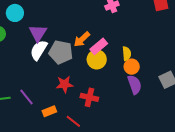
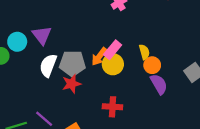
cyan circle: (15, 13) -> (17, 42), moved
purple triangle: (38, 33) -> (42, 35), moved
orange arrow: (82, 39) -> (99, 57), moved
red star: (65, 84) -> (72, 84), moved

